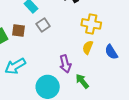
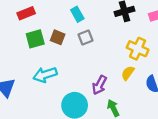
purple arrow: (65, 64) -> (99, 85), turned 30

